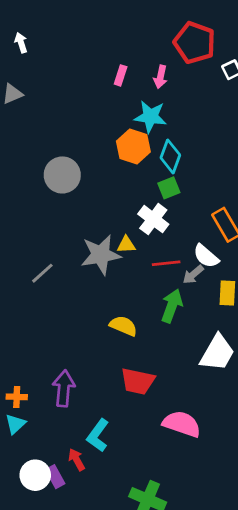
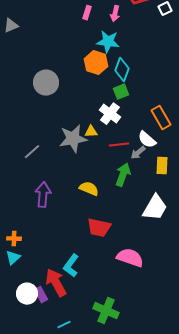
purple arrow: (64, 388) -> (43, 195), moved
red arrow: (76, 460) -> (56, 283), size x1.8

